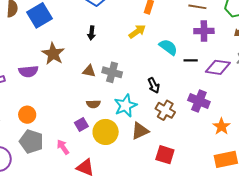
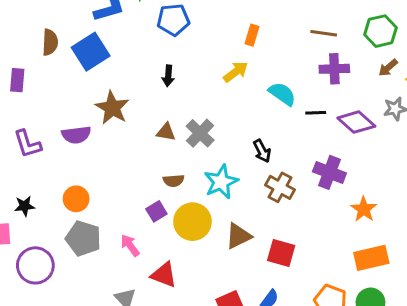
purple diamond: (218, 67) -> (356, 122), turned 35
gray cross: (112, 72) -> (200, 133), turned 30
brown triangle: (140, 131) -> (238, 236), moved

